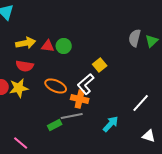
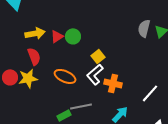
red triangle: (48, 46) -> (57, 36), turned -40
yellow square: (100, 65) -> (98, 56), moved
red semicircle: (25, 66) -> (34, 56), turned -120
orange cross: (80, 99) -> (113, 83), moved

